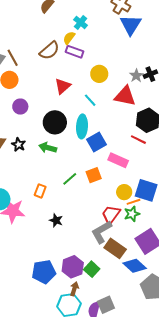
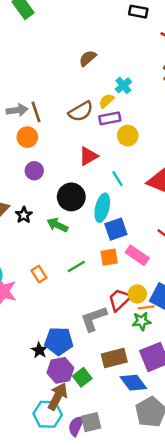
purple rectangle: (75, 52) -> (110, 118), turned -42
yellow circle: (99, 74) -> (128, 136), moved
orange square: (94, 175) -> (109, 257), moved
orange rectangle: (40, 191) -> (39, 274), turned -64
red trapezoid: (111, 215) -> (120, 300), moved
black star: (56, 220) -> (39, 350), moved
gray L-shape: (101, 232) -> (94, 319), moved
brown rectangle: (115, 248) -> (114, 358), turned -60
blue pentagon: (44, 272) -> (59, 341), moved
brown arrow: (74, 289) -> (58, 396), size x1.6

